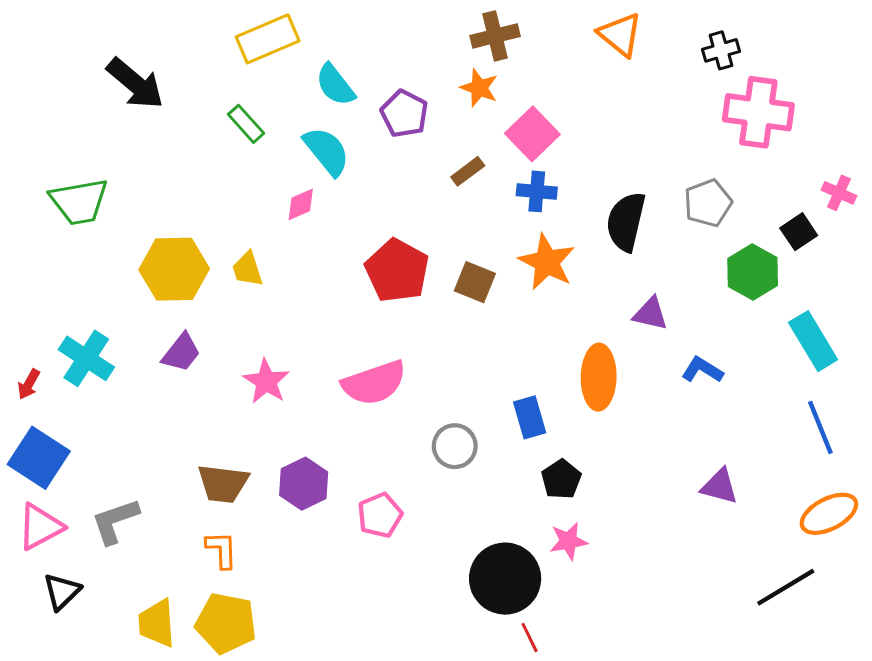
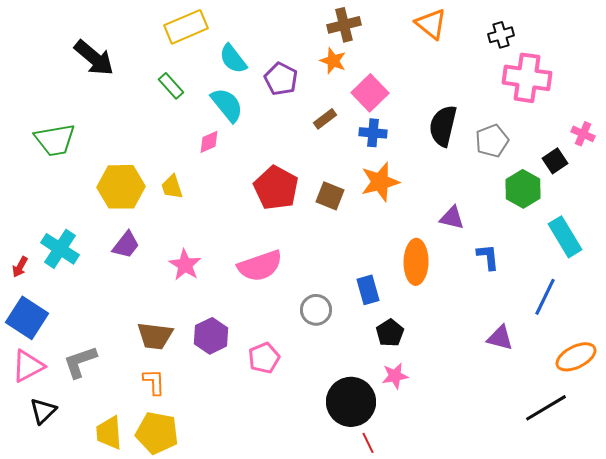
black semicircle: (626, 222) -> (443, 126), moved
orange star: (547, 262) -> (380, 182), turned 30
blue L-shape: (702, 370) -> (488, 257), turned 52
blue line: (820, 427) -> (545, 297), moved, turned 48

